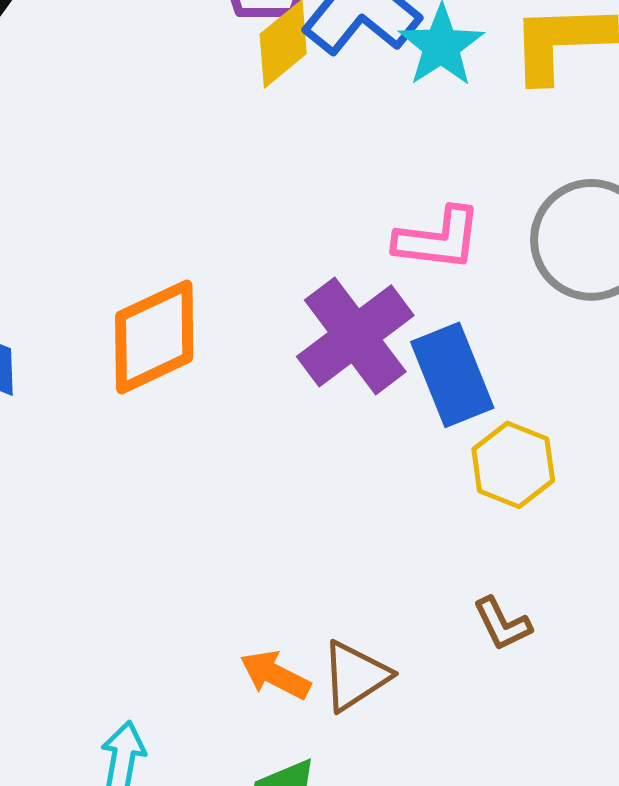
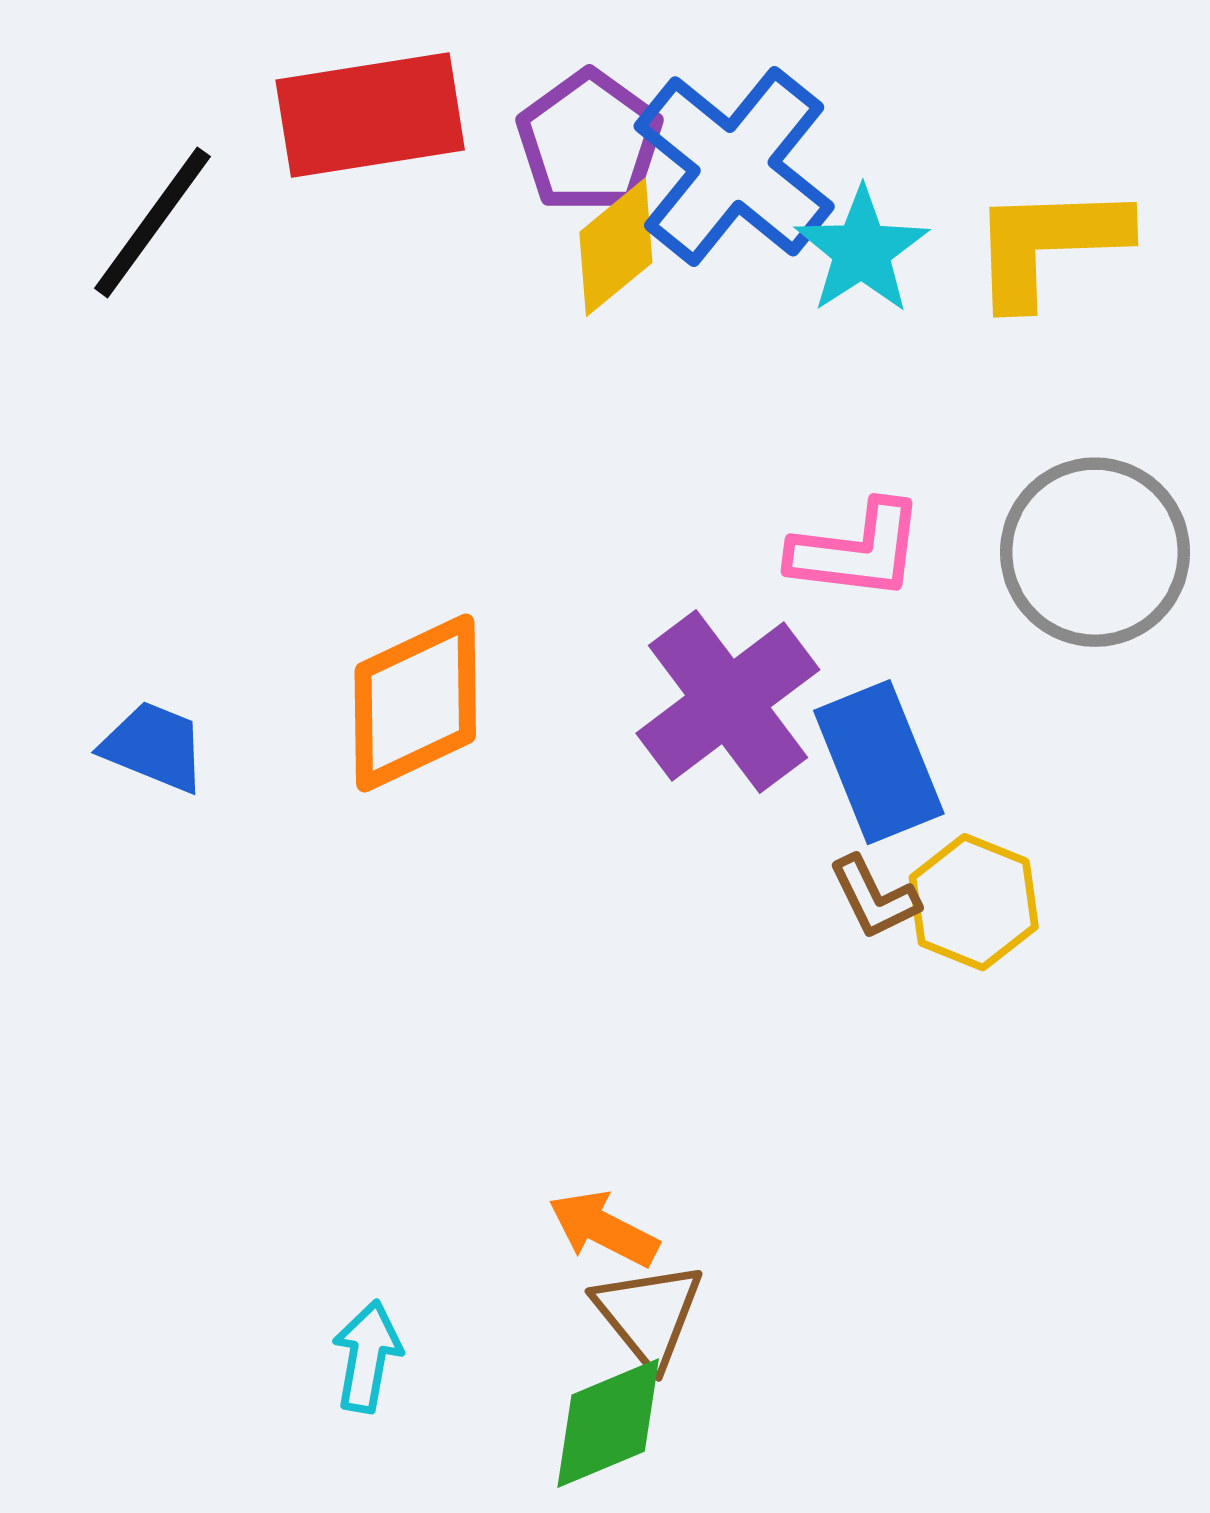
brown L-shape: (502, 624) -> (874, 897), moved
brown triangle: (355, 676) -> (649, 1314), moved, turned -36

